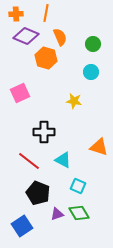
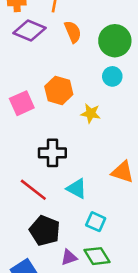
green circle: (93, 44) -> (115, 41), size x1.6
orange hexagon: (46, 58) -> (59, 90), moved

